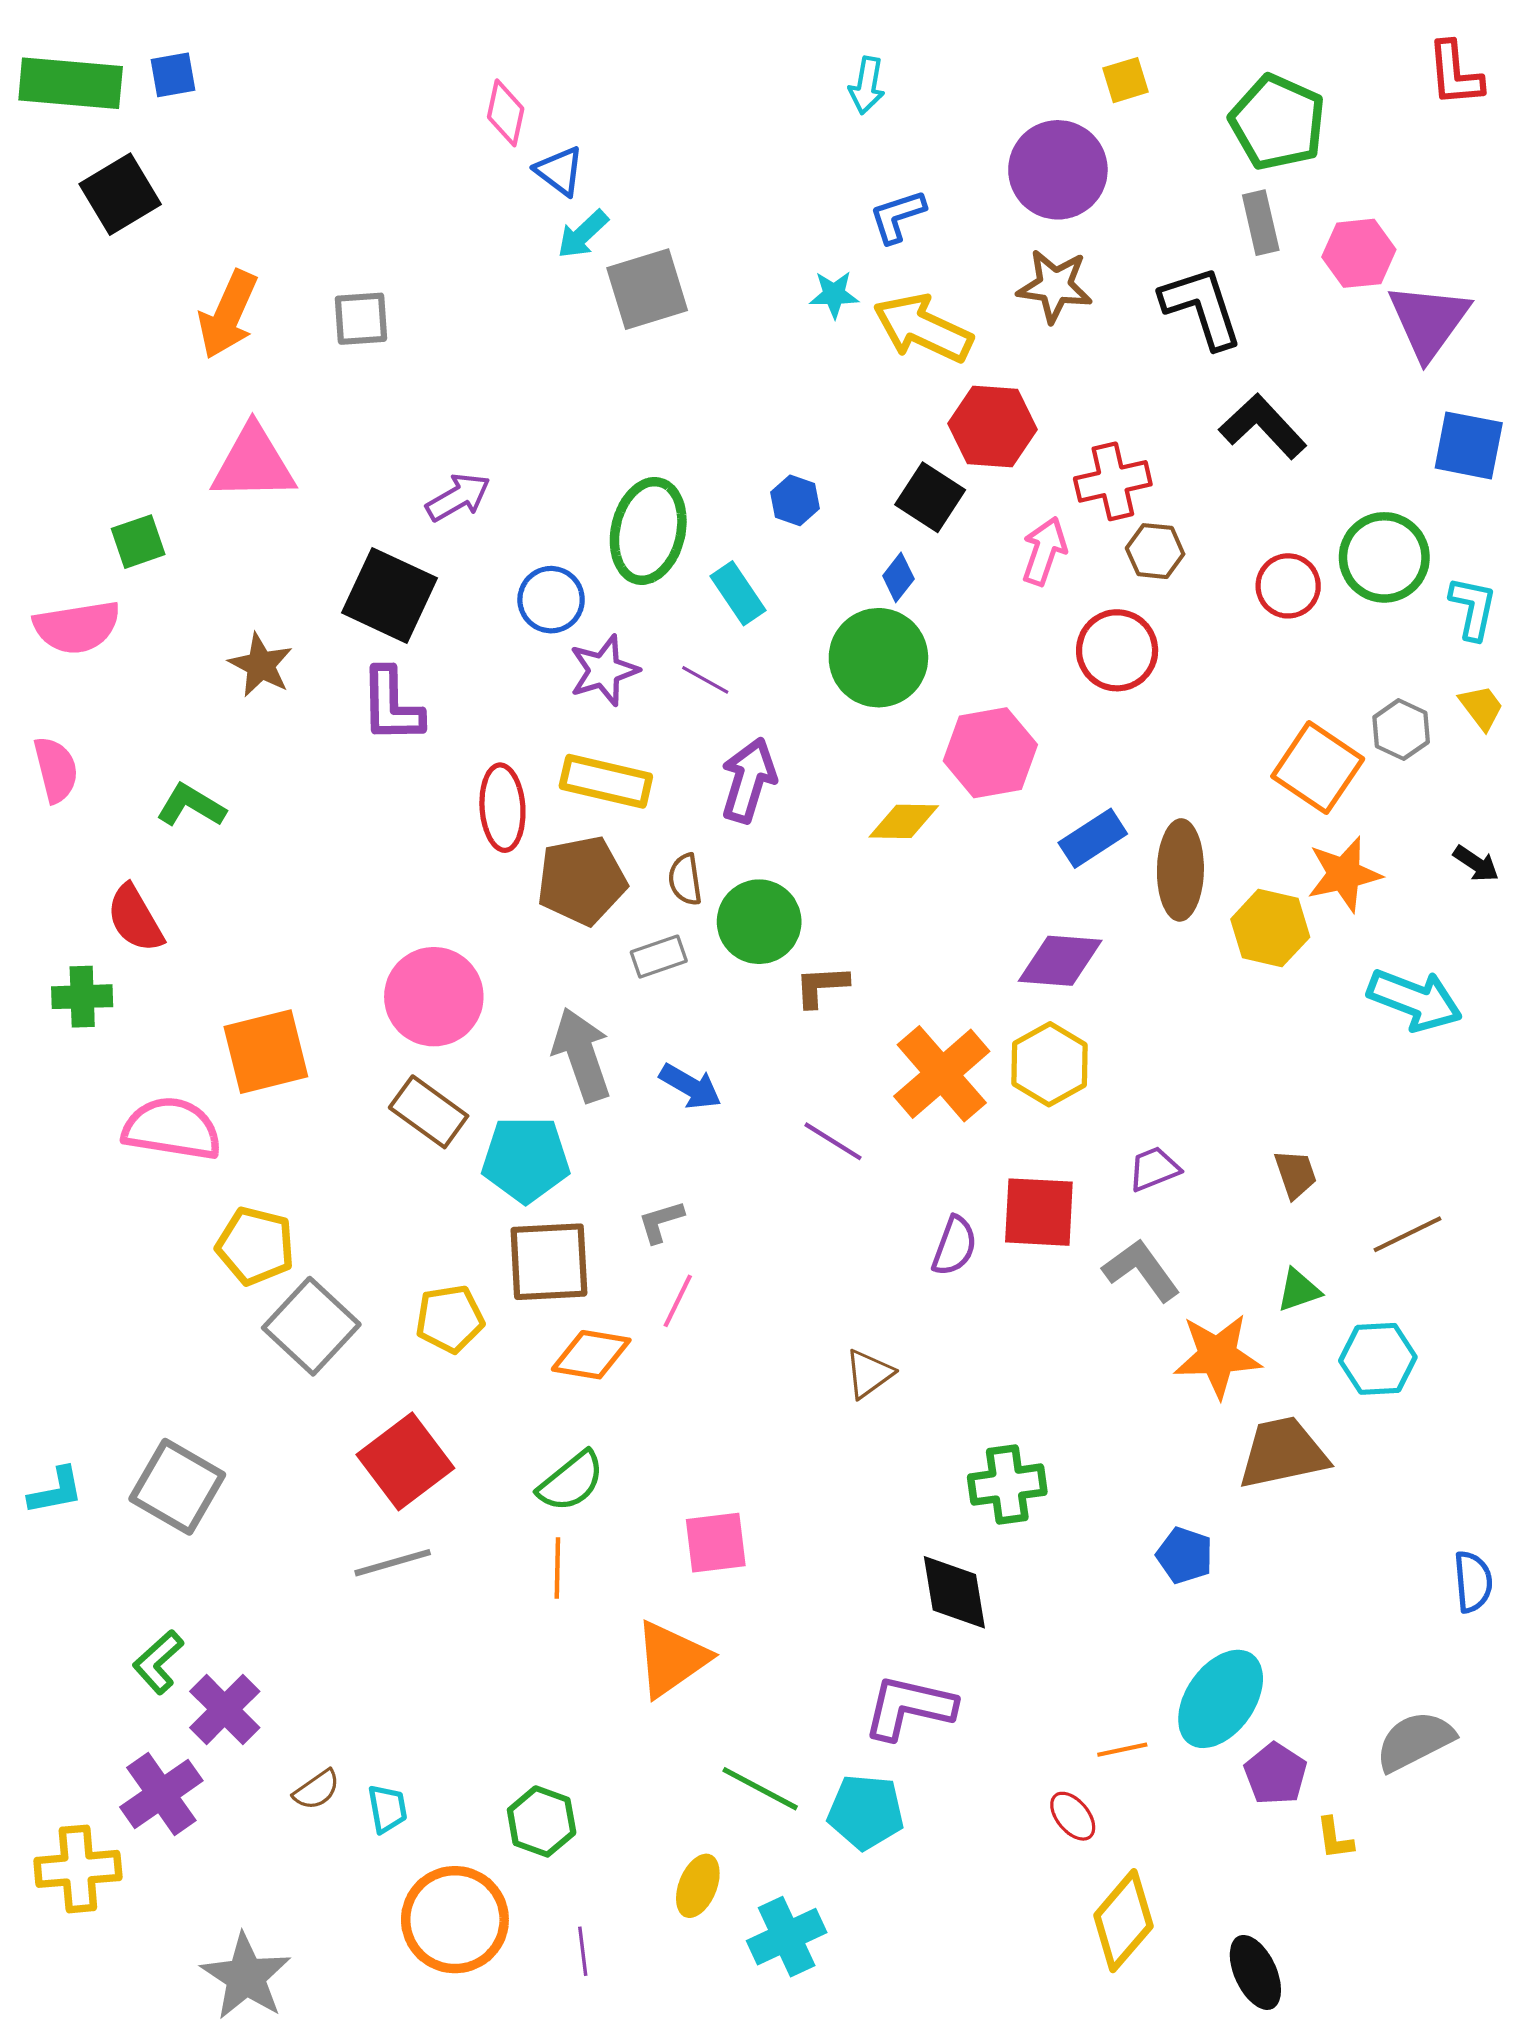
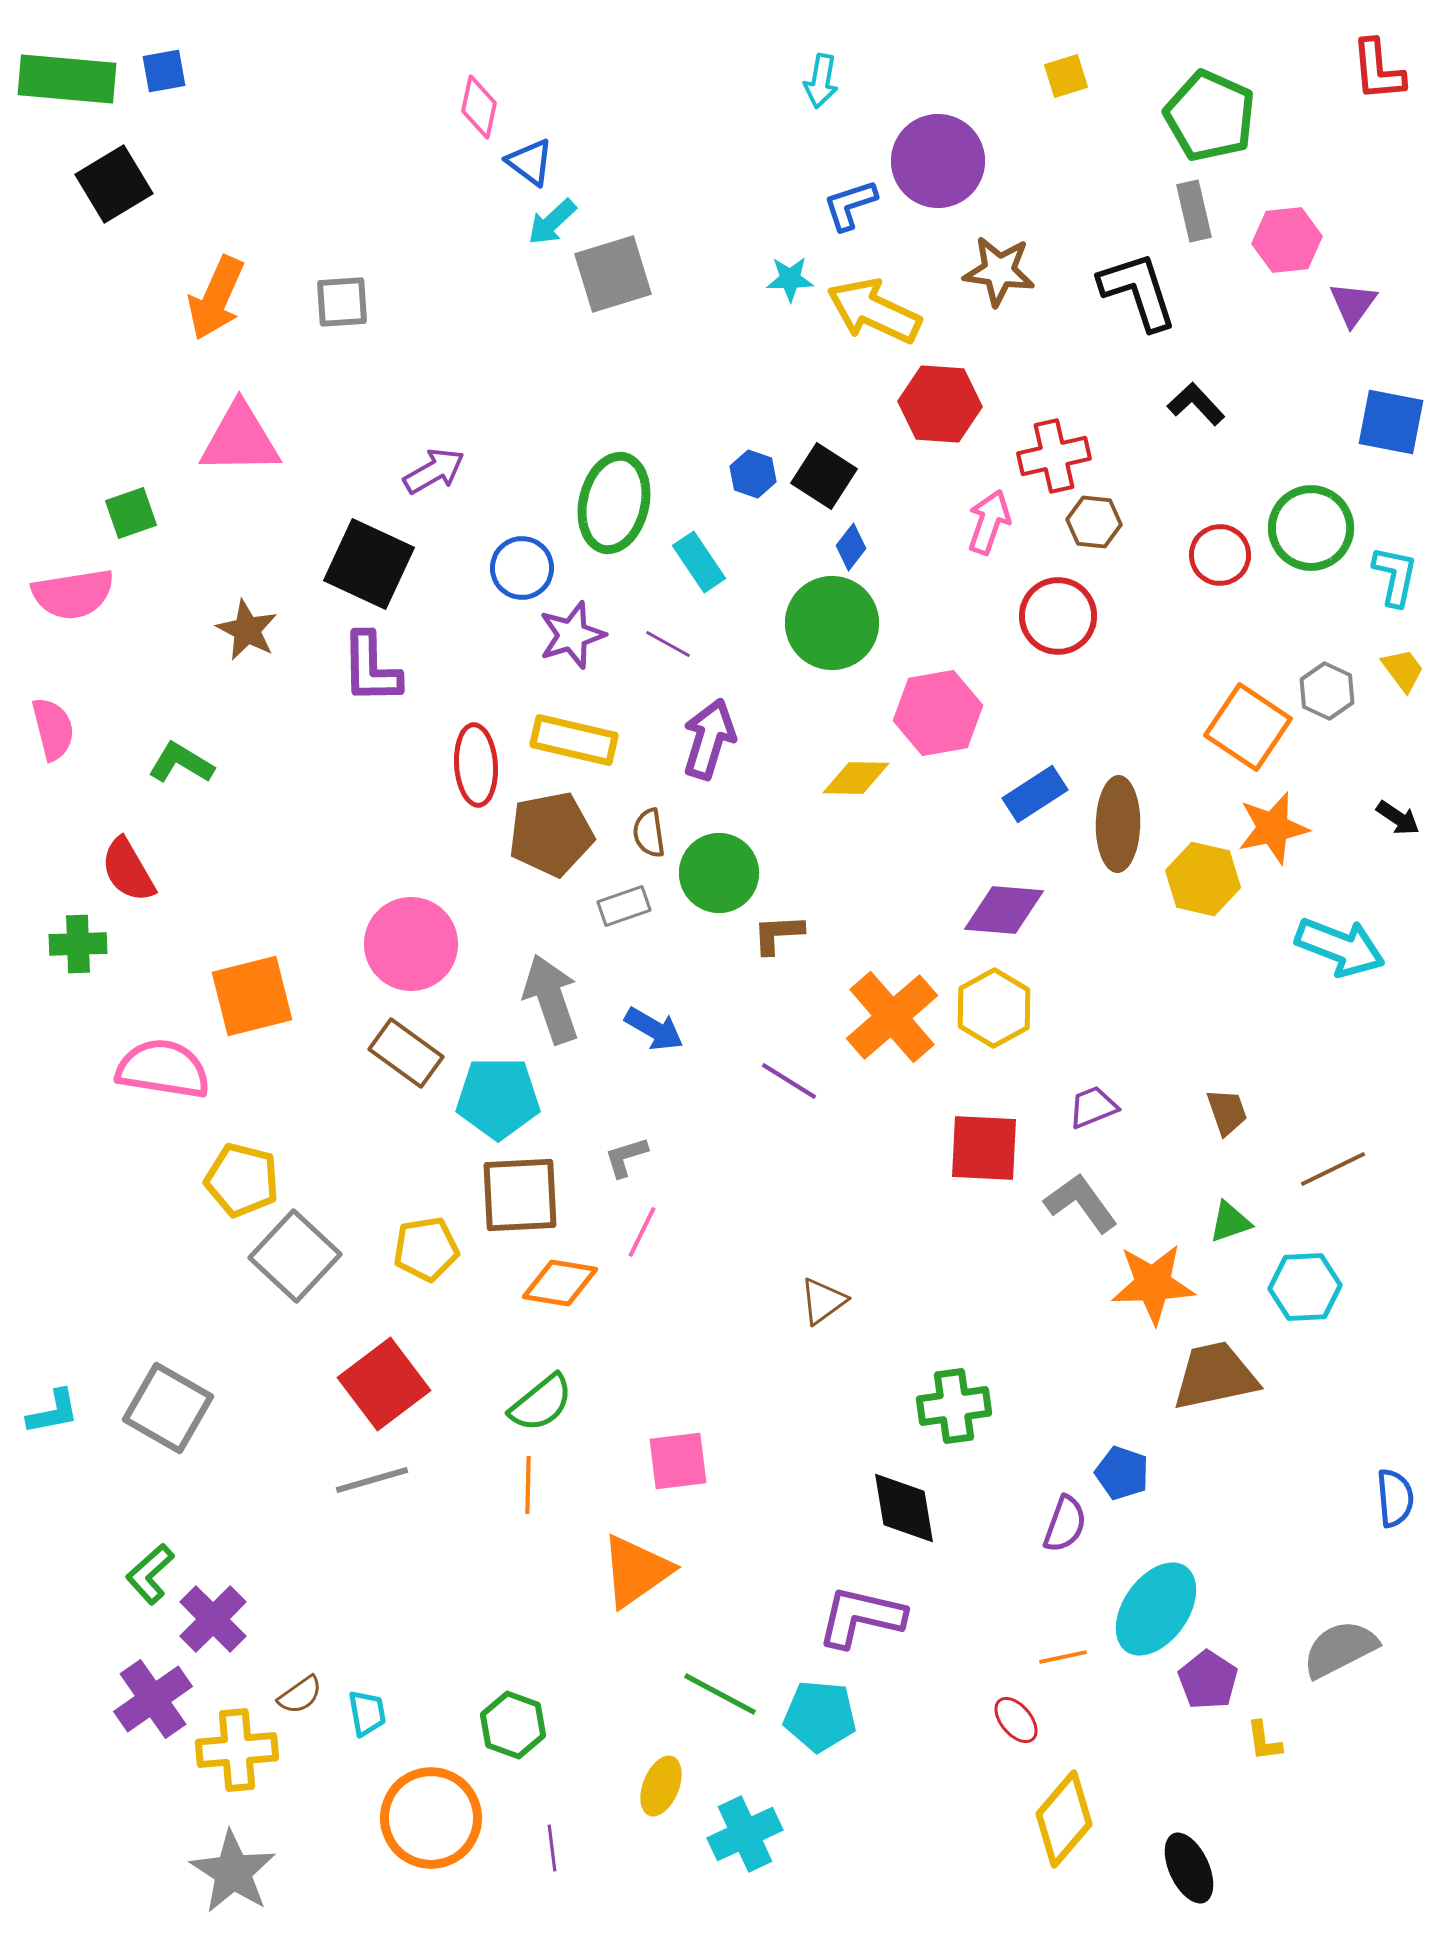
purple circle: (1058, 170) -> (938, 161), moved
purple triangle: (1429, 321) -> (1353, 304), size x0.6
black L-shape: (1263, 426) -> (1196, 404), size x0.7
black square: (930, 497) -> (824, 476), moved
purple semicircle: (954, 1246) -> (1065, 1524), moved
yellow cross: (78, 1869) -> (237, 1750), moved

